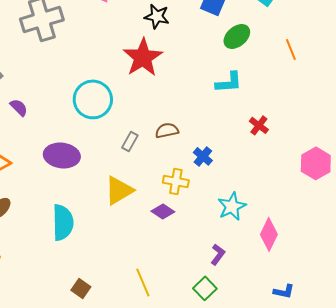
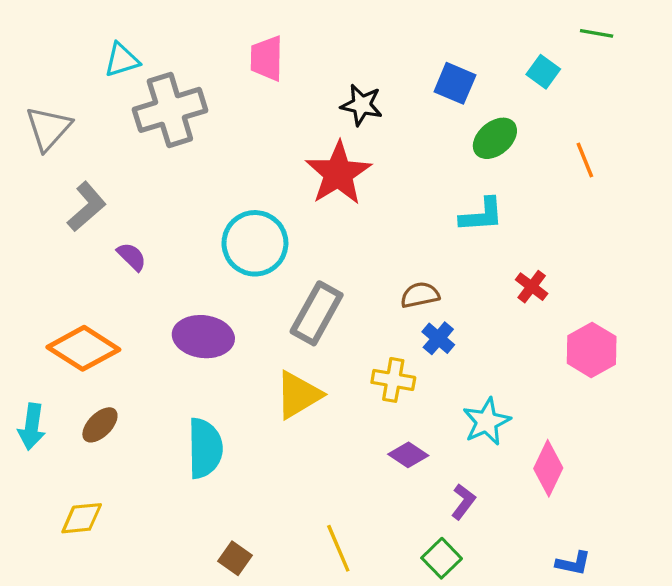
brown semicircle: (167, 130) -> (420, 295), moved
gray rectangle: (130, 141) -> (317, 313), size x1.8
pink hexagon: (316, 163) -> (592, 350), moved
purple diamond: (163, 211) -> (408, 455), moved

